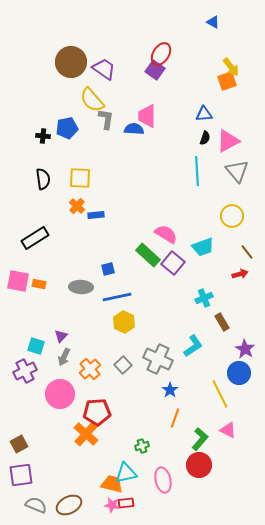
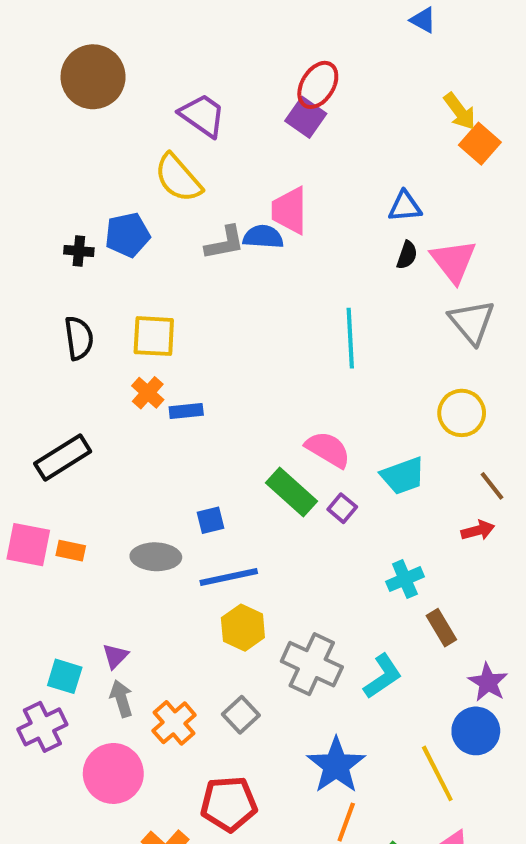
brown circle: (71, 62) -> (93, 77), moved
orange square: (227, 81) -> (480, 144), moved, turned -30
gray L-shape: (106, 119) -> (225, 243), moved, turned 70
pink triangle: (228, 141) -> (454, 261), turned -40
cyan line: (197, 171) -> (350, 338), moved
purple square: (173, 263) -> (342, 508), size x0.6
gray arrow: (64, 357) -> (121, 699), turned 138
gray cross: (158, 359) -> (312, 664), moved
blue star: (170, 390) -> (336, 765), size x1.8
red pentagon: (97, 412) -> (229, 804), moved

